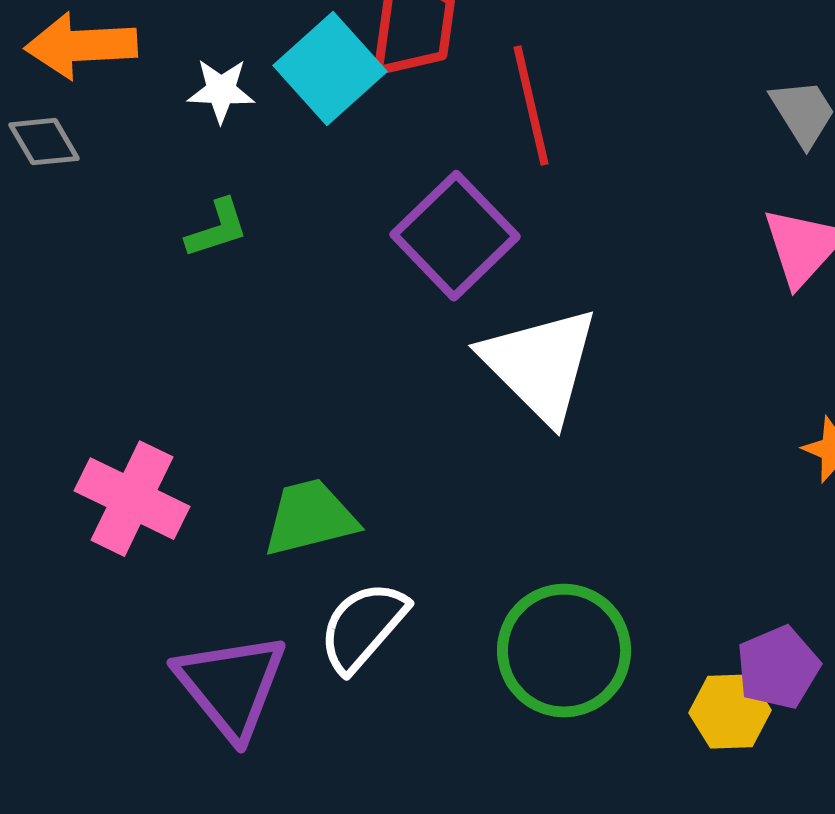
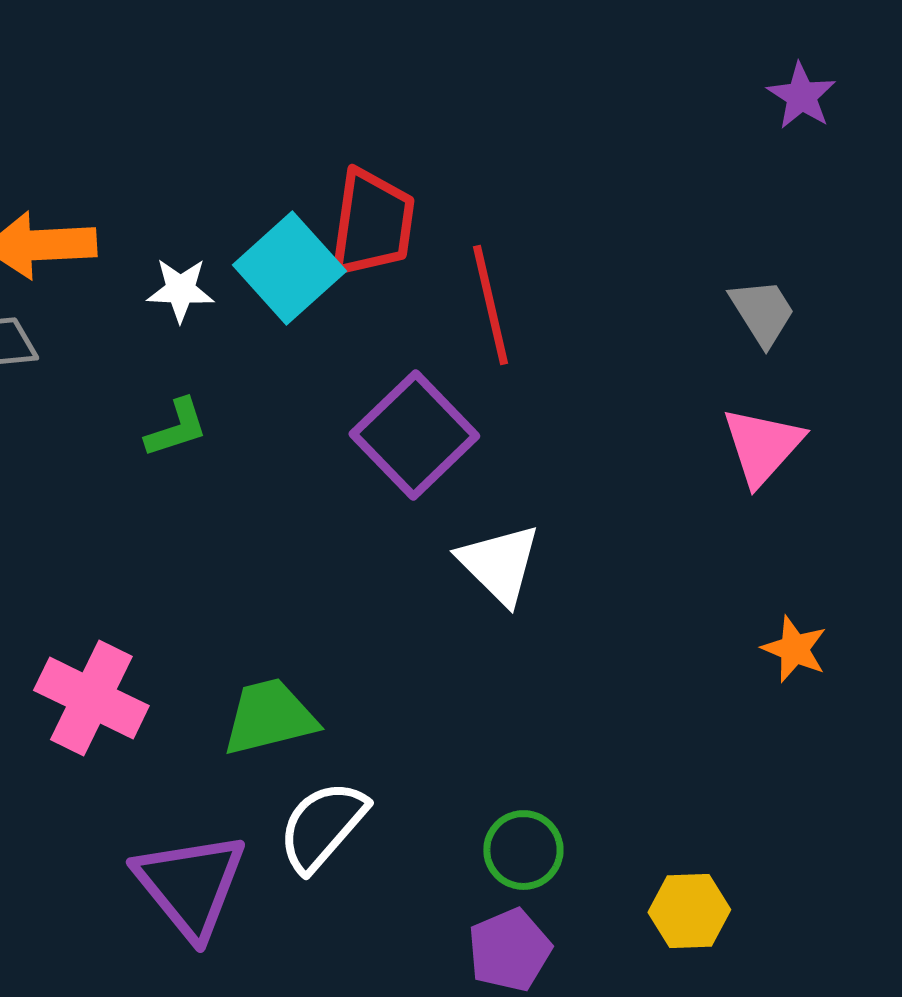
white triangle: (540, 365) -> (499, 564), size x0.7
green circle: (564, 651) -> (523, 850), size x0.6
purple pentagon: (778, 668) -> (509, 950), moved

